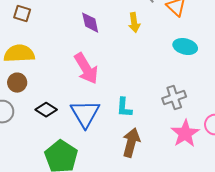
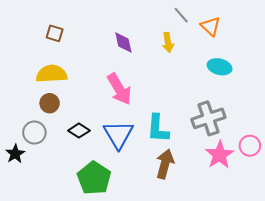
gray cross: (174, 98) -> (208, 118), size x1.4
cyan L-shape: (124, 108) -> (158, 128), size x1.4

